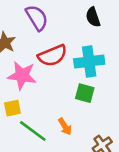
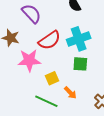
yellow square: (12, 108) -> (52, 78), moved

